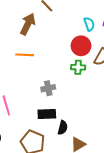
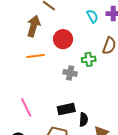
red circle: (81, 46) -> (63, 39), moved
gray cross: (48, 88) -> (70, 73), moved, turned 32

